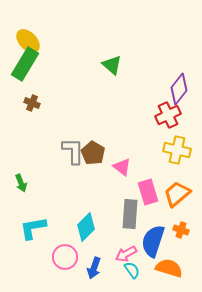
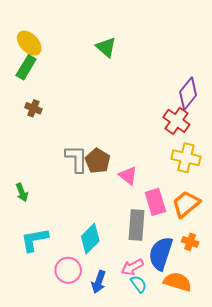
green rectangle: (25, 64) -> (26, 67), size x0.7
green triangle: (112, 65) -> (106, 47), moved
red cross: (168, 115) -> (176, 121), turned -30

